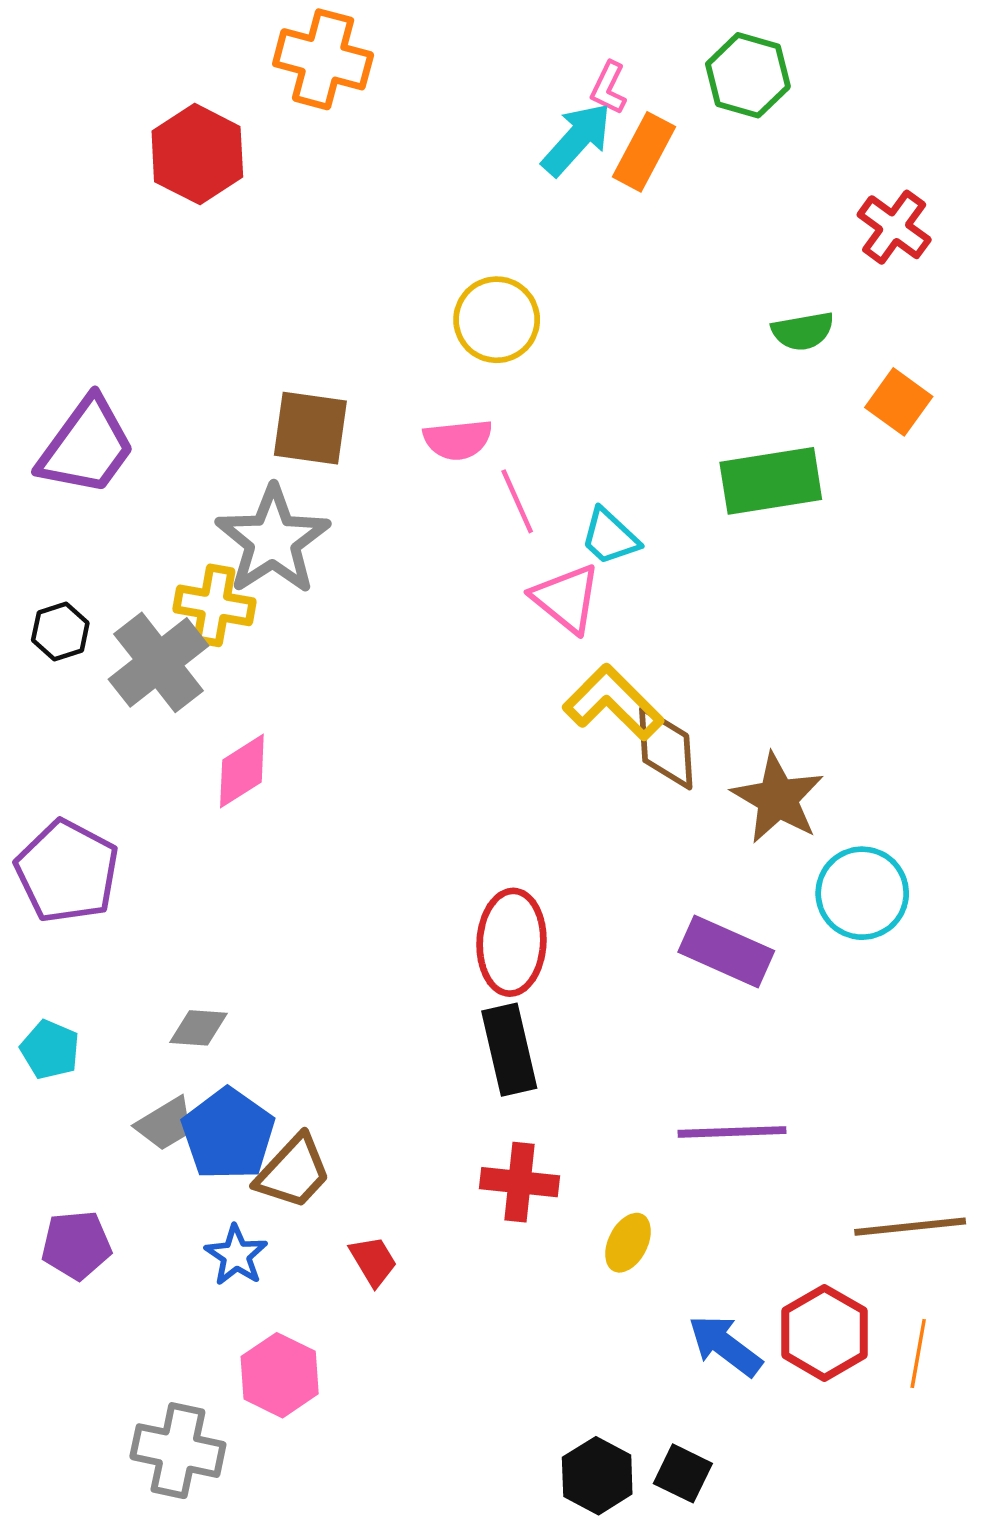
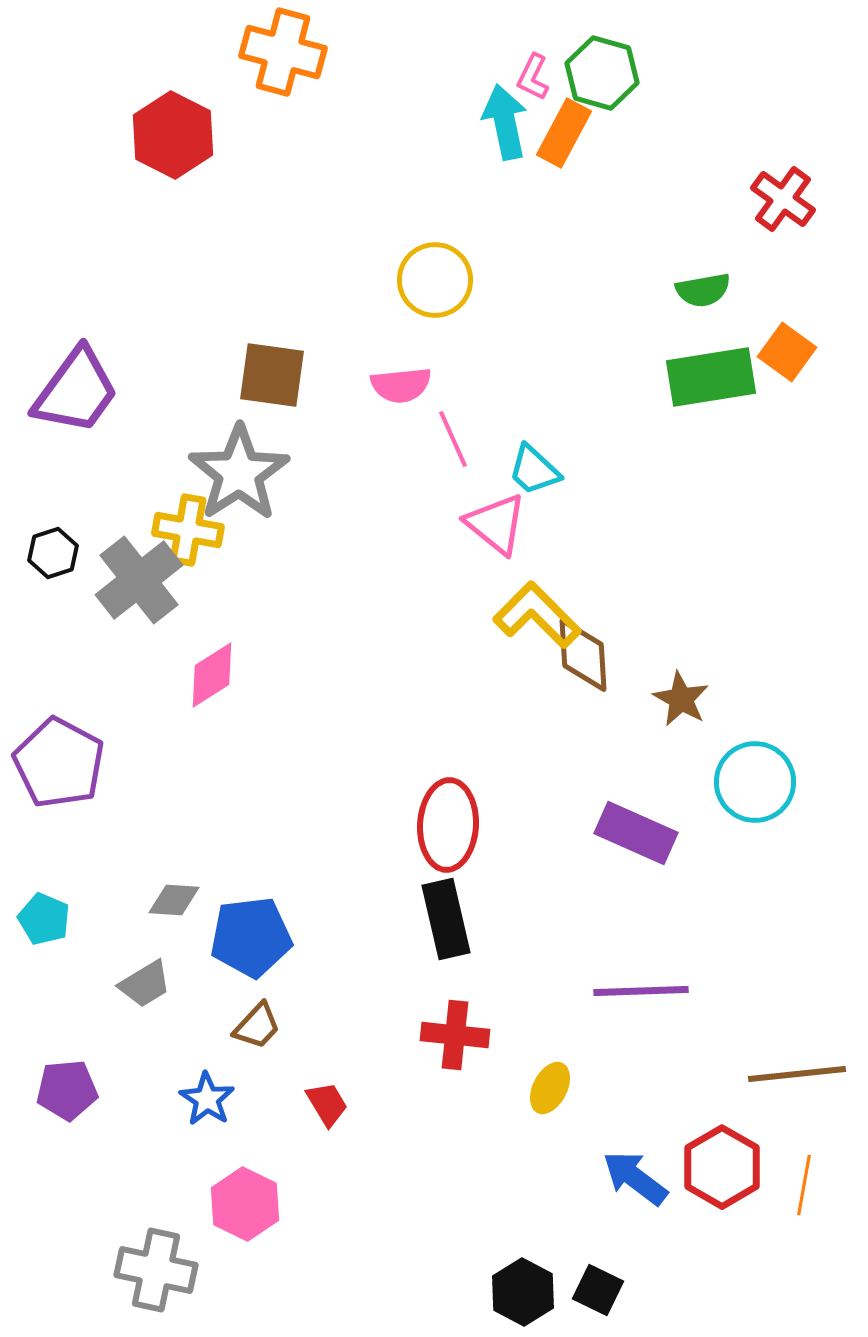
green hexagon: (748, 75) -> (602, 73), moved
cyan arrow: (577, 139) -> (505, 122), turned -54
green rectangle: (771, 481) -> (711, 377), moved
brown star: (778, 798) -> (681, 699), size x0.7
blue pentagon: (228, 1134) -> (251, 937), moved, turned 30
brown trapezoid: (293, 1172) -> (257, 1026), size x0.7

